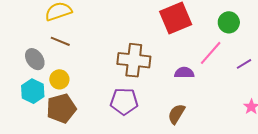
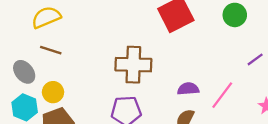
pink line: (211, 53) -> (222, 95), moved
purple semicircle: (184, 73) -> (188, 89), moved

